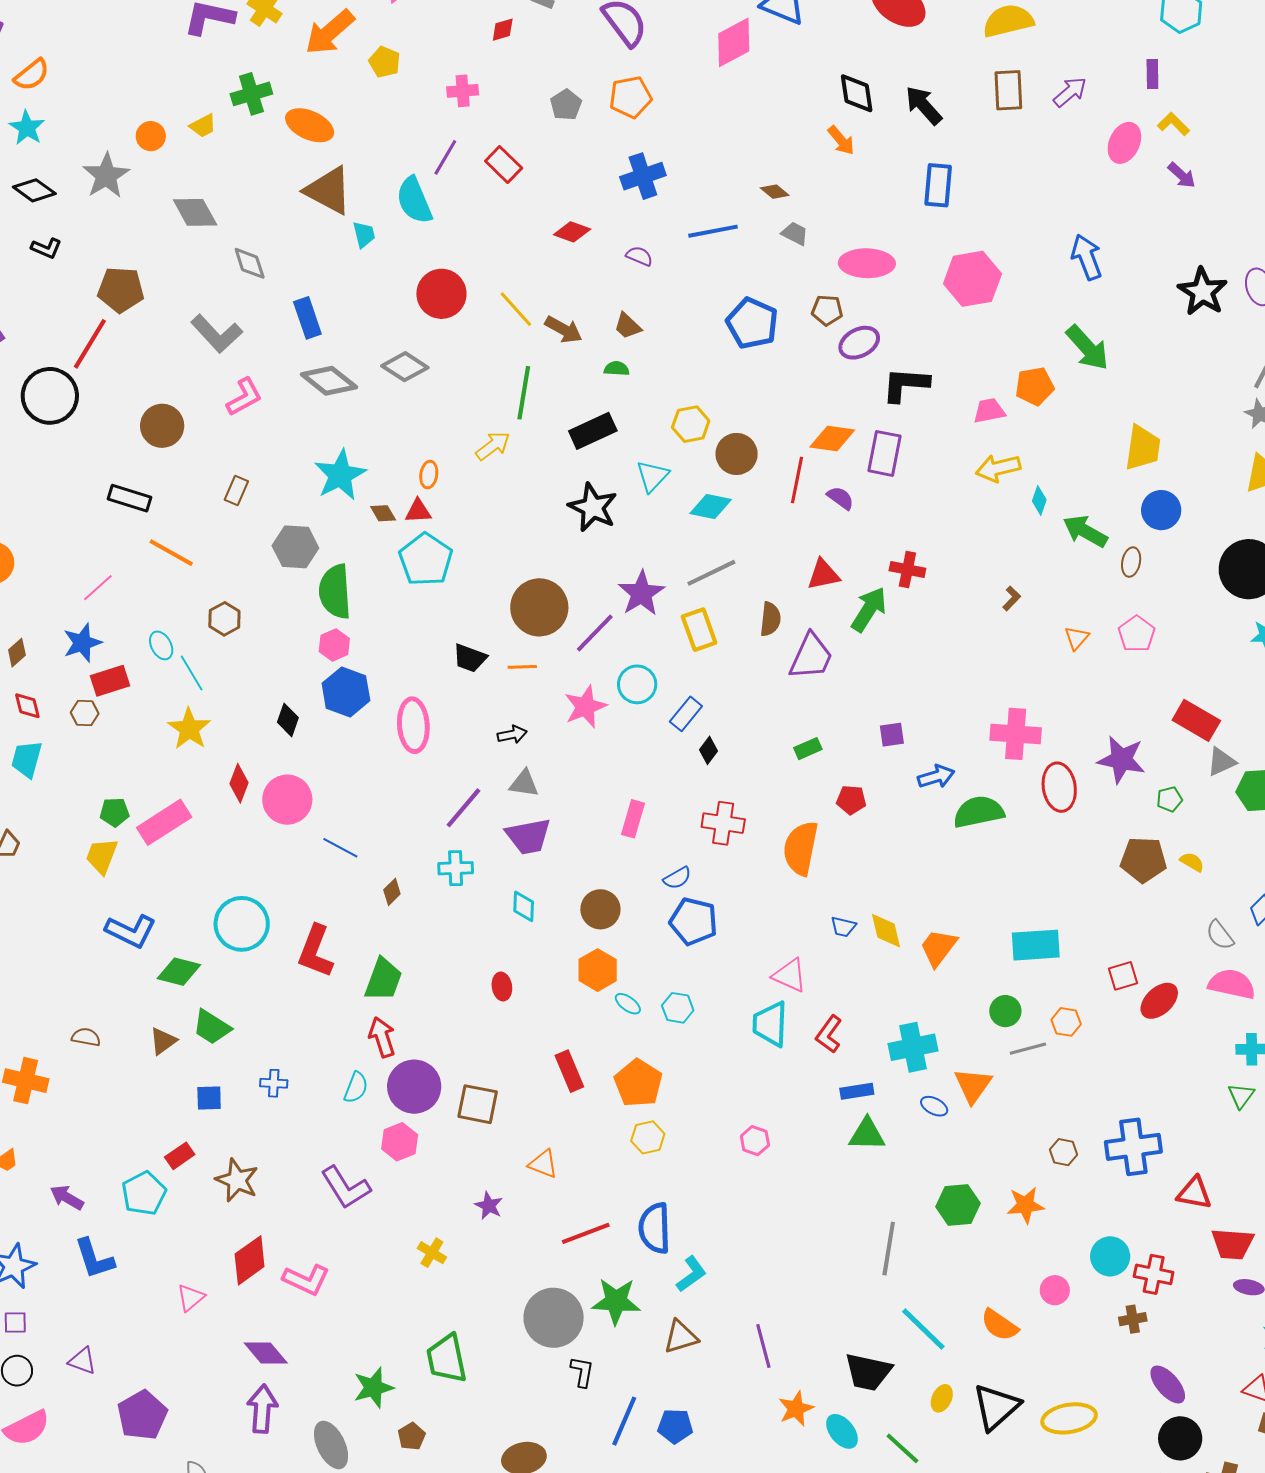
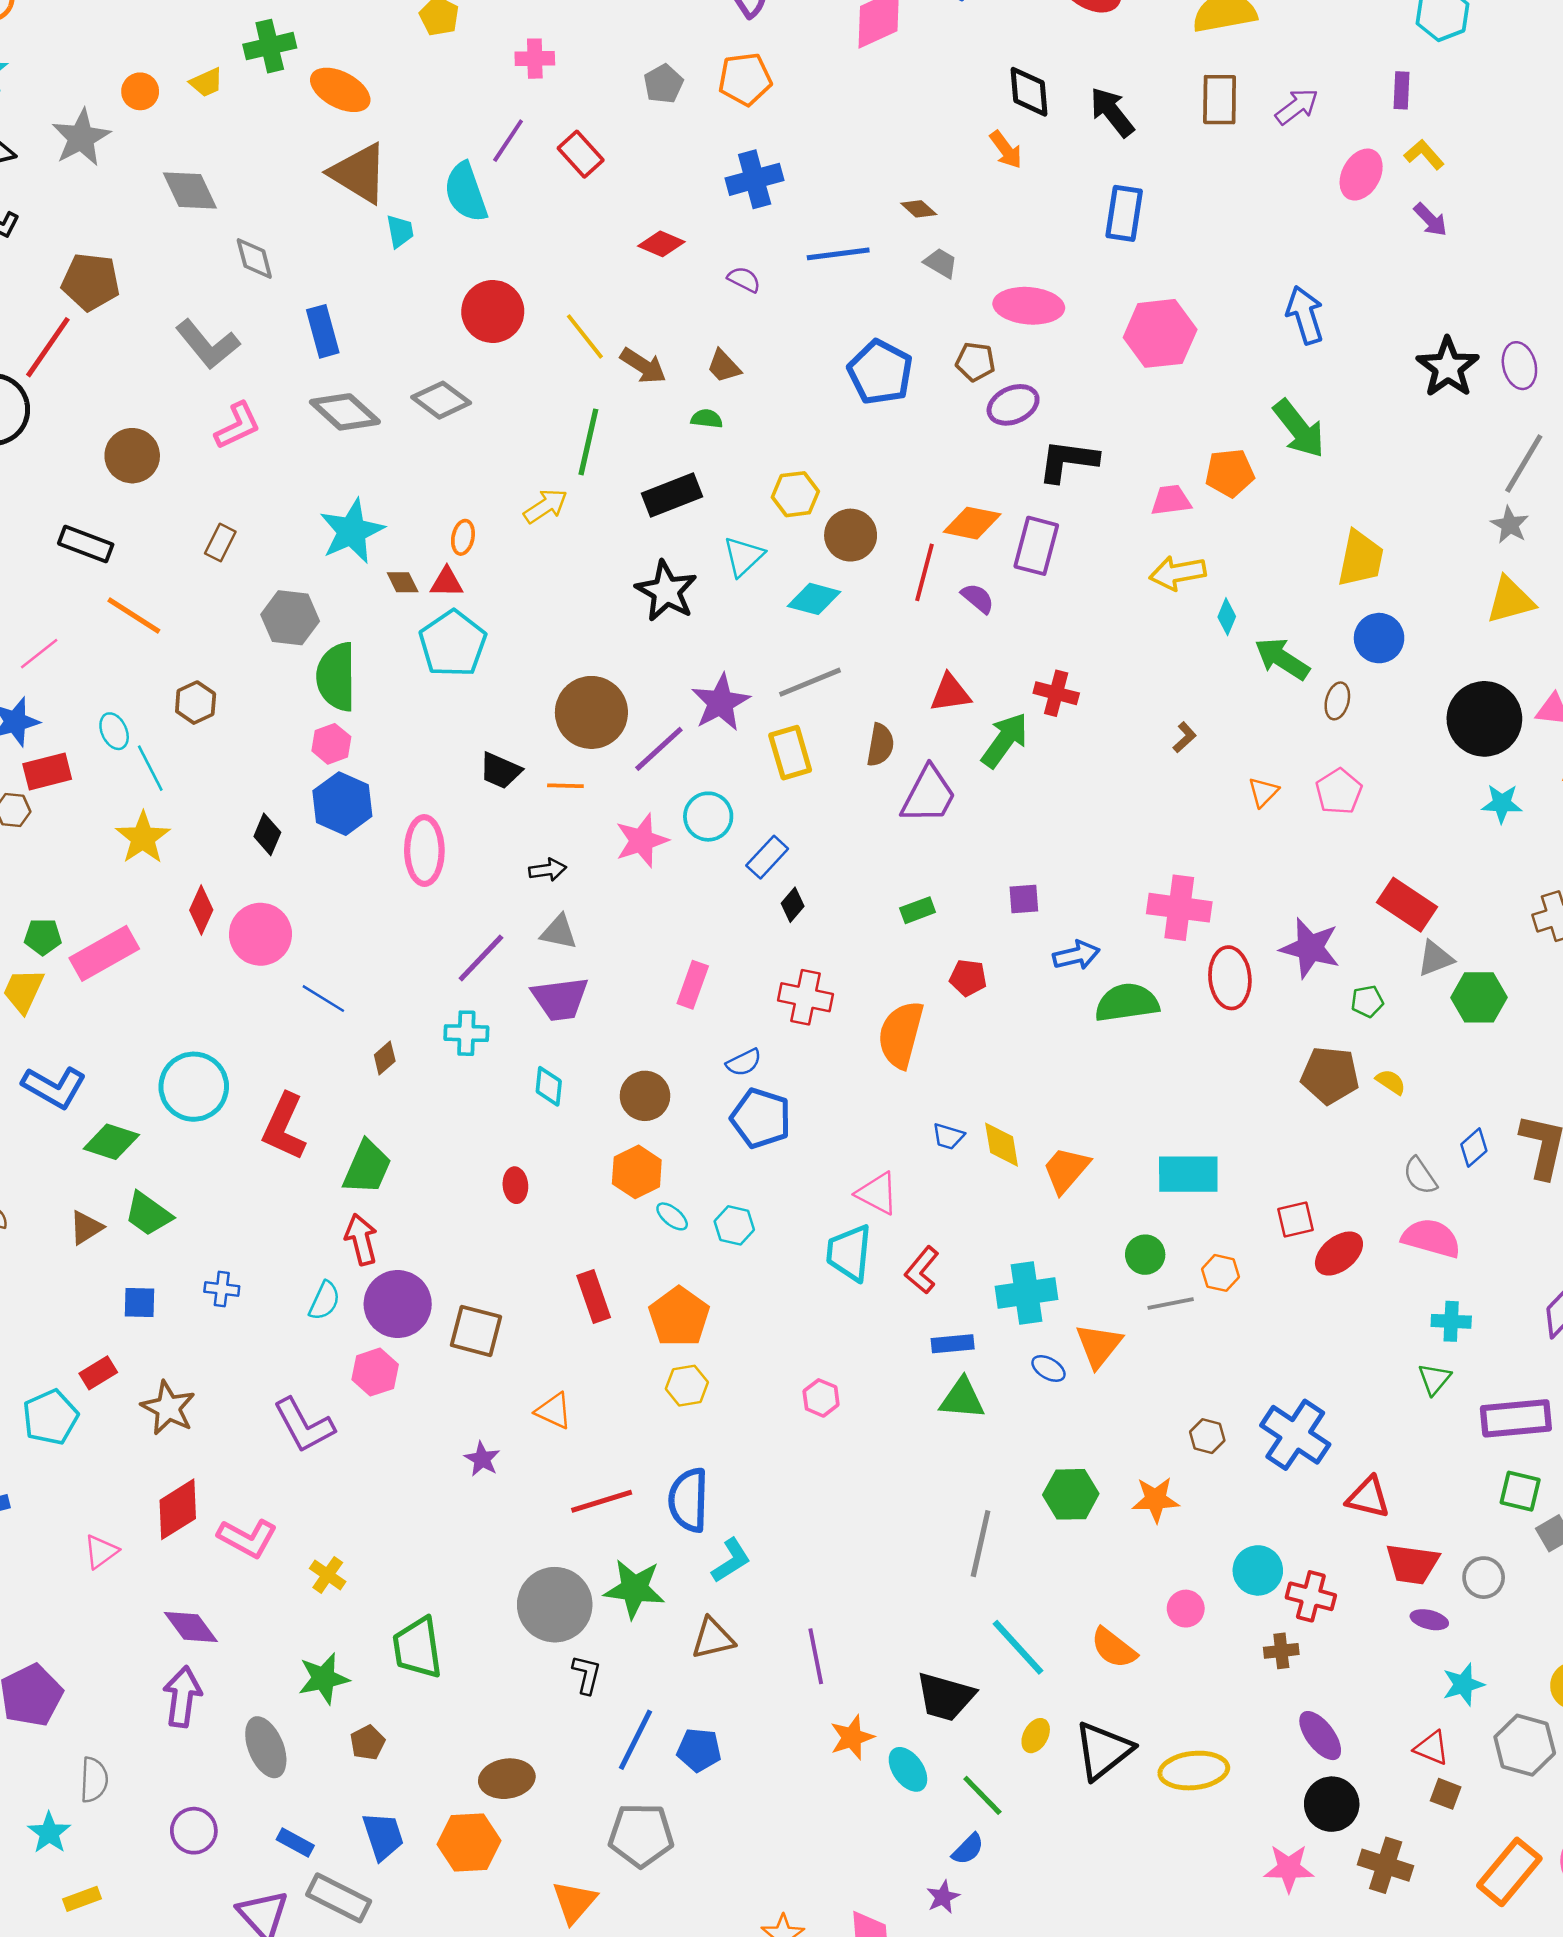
blue cross: (1133, 1147) -> (1295, 1435), turned 38
yellow cross: (432, 1253) -> (328, 1575), moved

